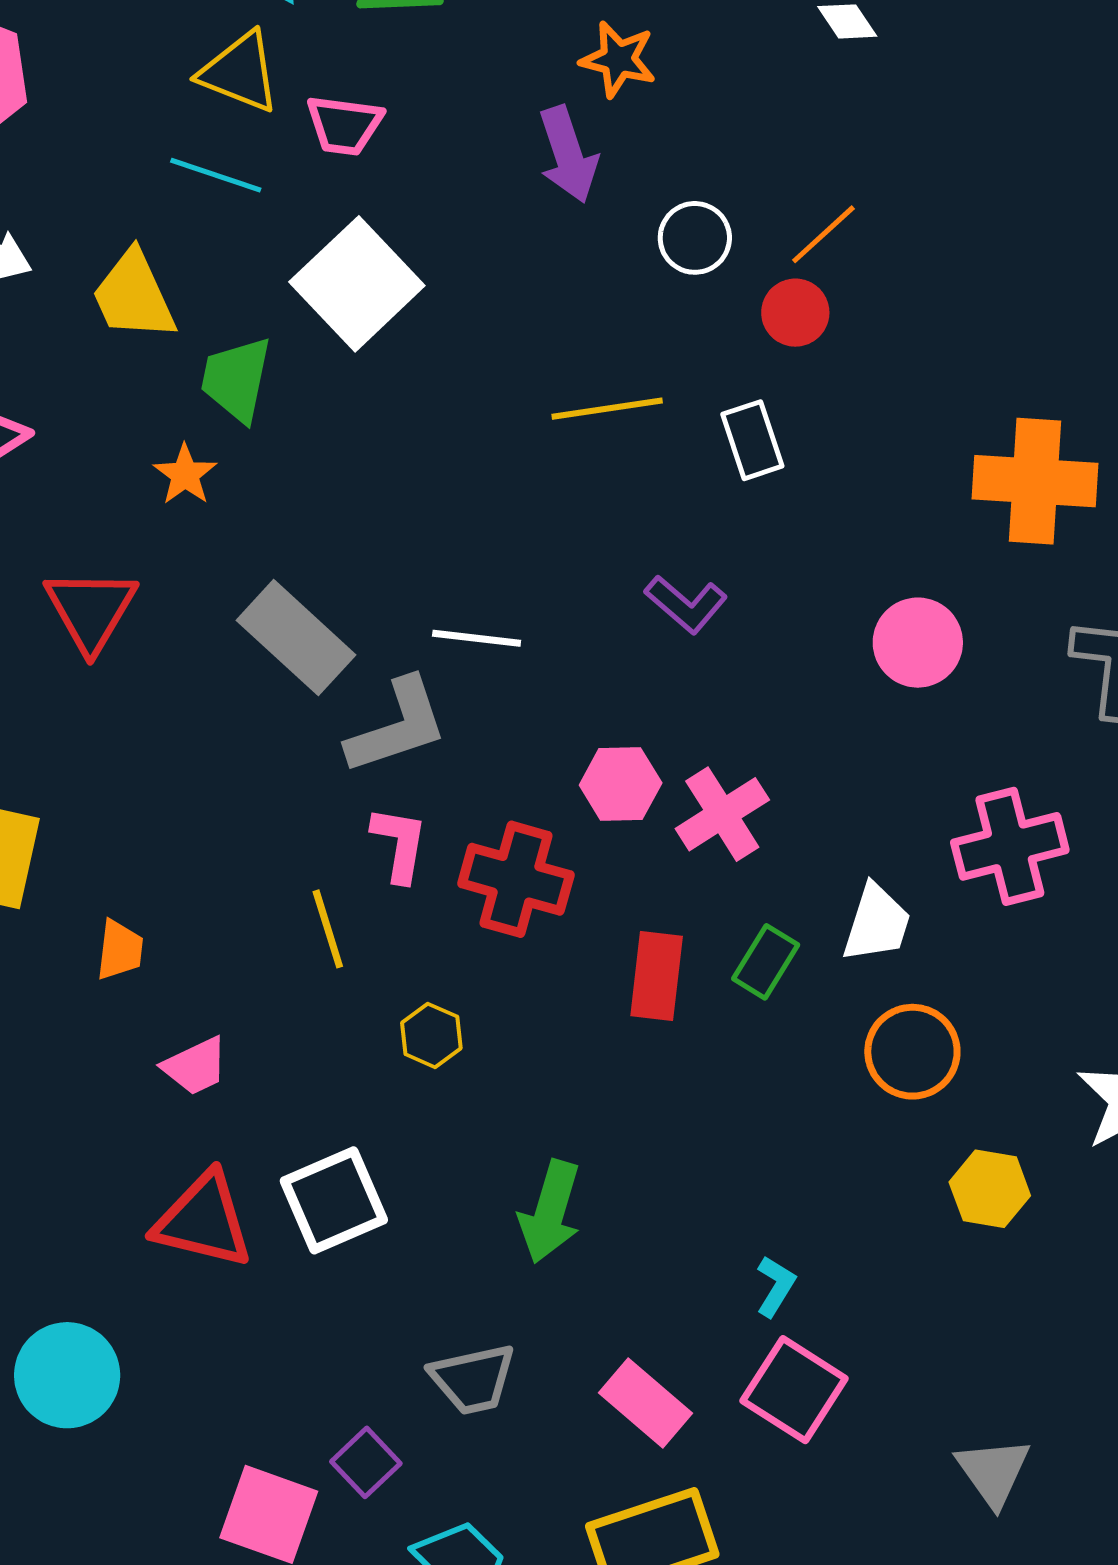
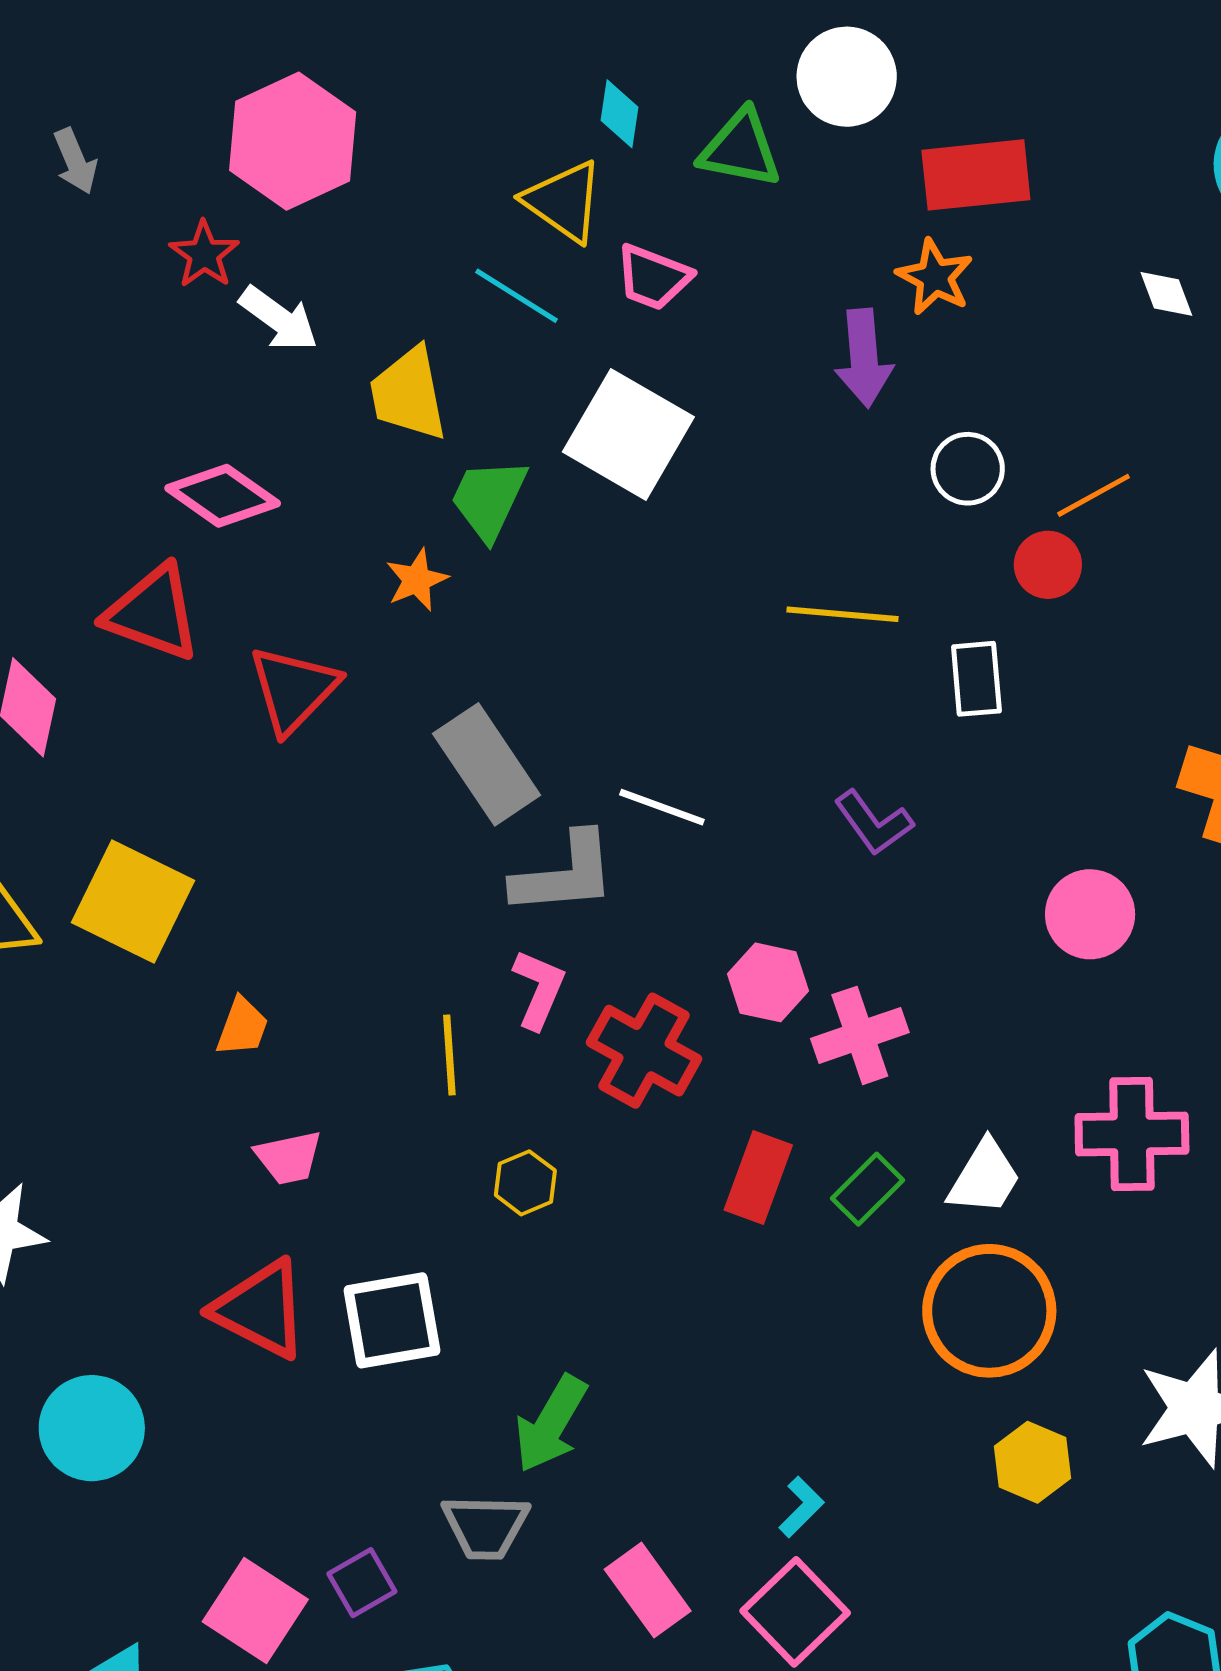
white square: (357, 284) -> (628, 434), turned -30
orange circle: (912, 1052) -> (989, 1311), size x1.4
green arrow: (550, 1212) -> (551, 1424), moved

